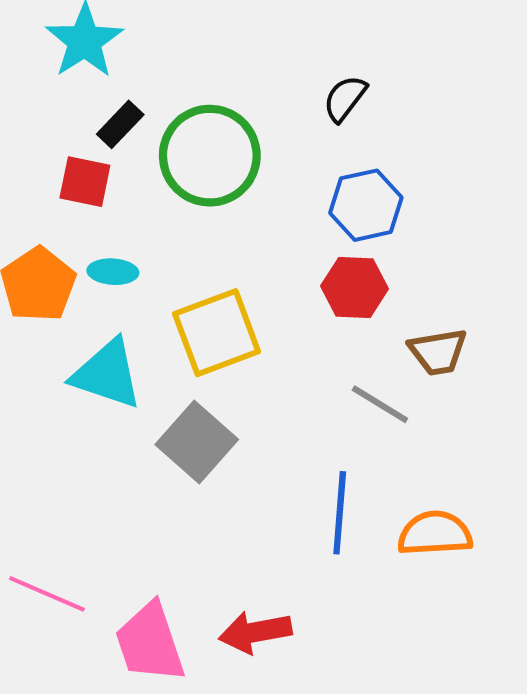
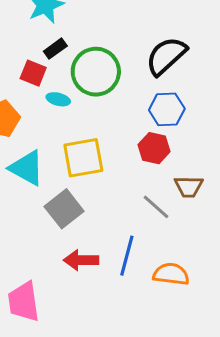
black semicircle: (345, 98) -> (166, 56), size x1.8
cyan ellipse: (113, 272) -> (58, 99), moved
red arrow: (255, 632) -> (81, 260), moved

